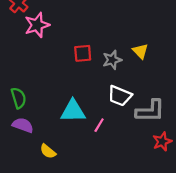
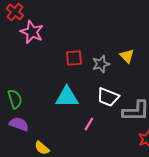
pink star: (37, 25) -> (32, 32), turned -30
cyan triangle: (73, 111) -> (67, 97), moved

